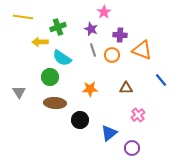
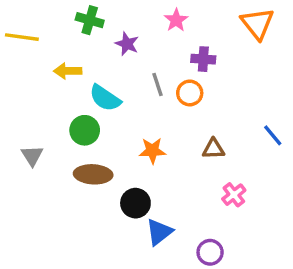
yellow line: (23, 17) -> (22, 37), moved
green cross: (58, 27) -> (90, 20), moved, turned 35
purple star: (91, 29) -> (127, 44), moved
orange triangle: (142, 50) -> (258, 23), moved, turned 30
blue triangle: (109, 133) -> (159, 232), moved
purple circle: (132, 148) -> (210, 252), moved

